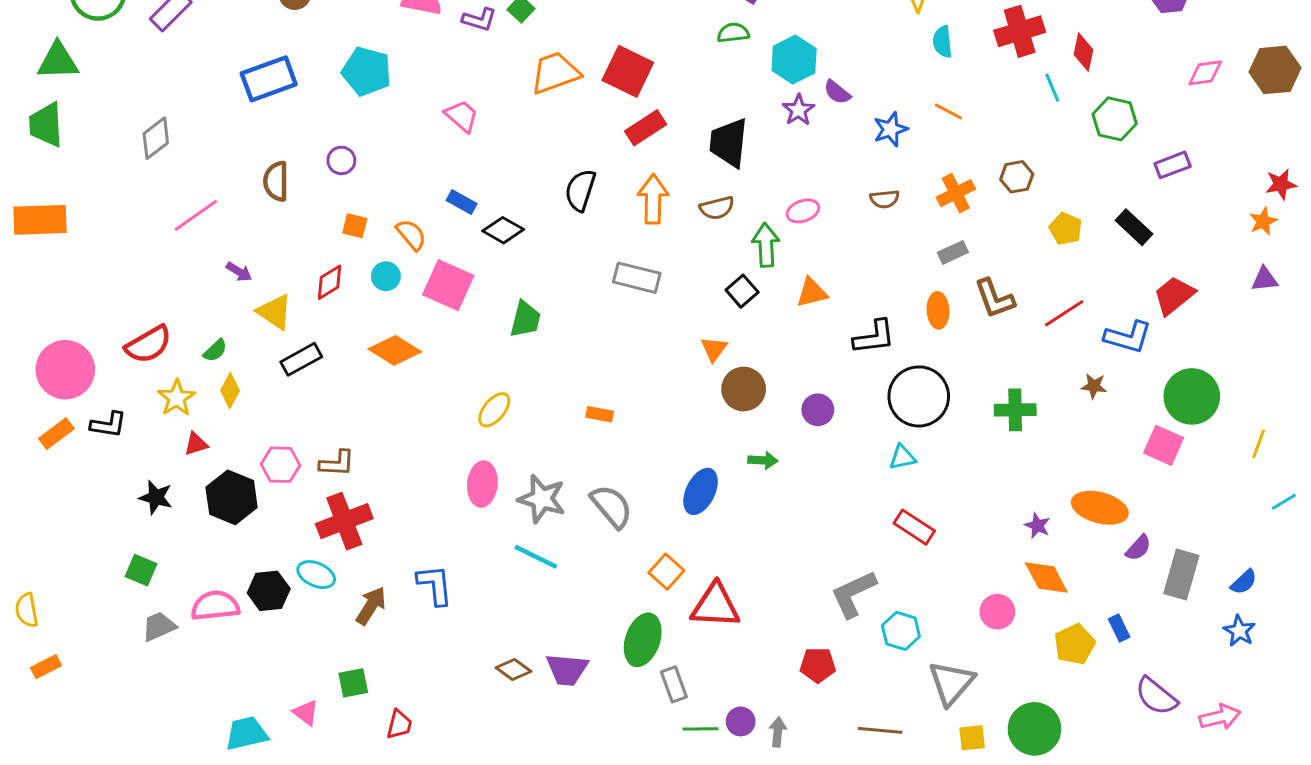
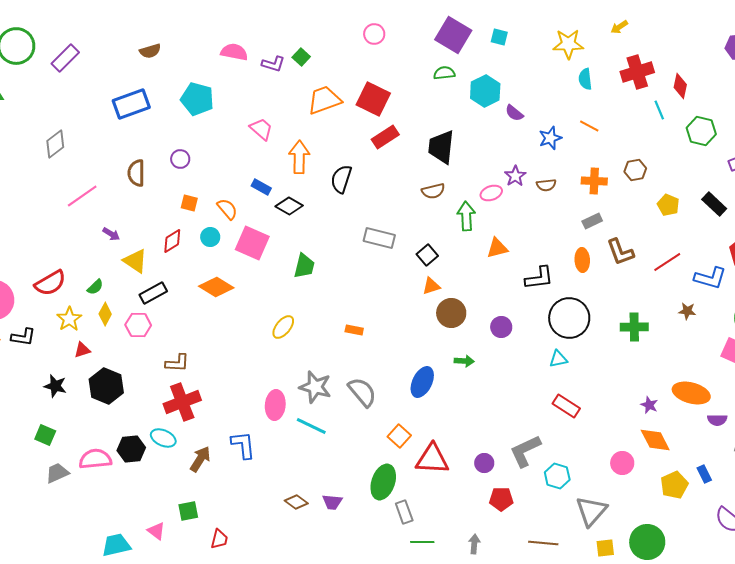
purple star: (799, 110) -> (515, 176), moved
orange cross: (956, 193) -> (594, 181), turned 30
orange arrow: (653, 199) -> (299, 157), moved
black square: (742, 291) -> (427, 255), moved
orange triangle: (714, 349) -> (431, 286), turned 36
pink hexagon: (281, 465) -> (138, 325), moved
pink ellipse: (482, 484) -> (275, 405), moved
purple semicircle: (1138, 548) -> (717, 420), turned 48
purple trapezoid: (567, 670) -> (332, 502), size x0.7
purple circle: (741, 721) -> (484, 463), moved

